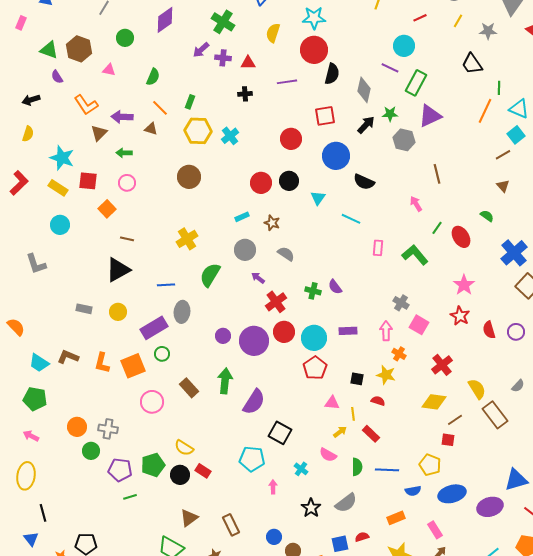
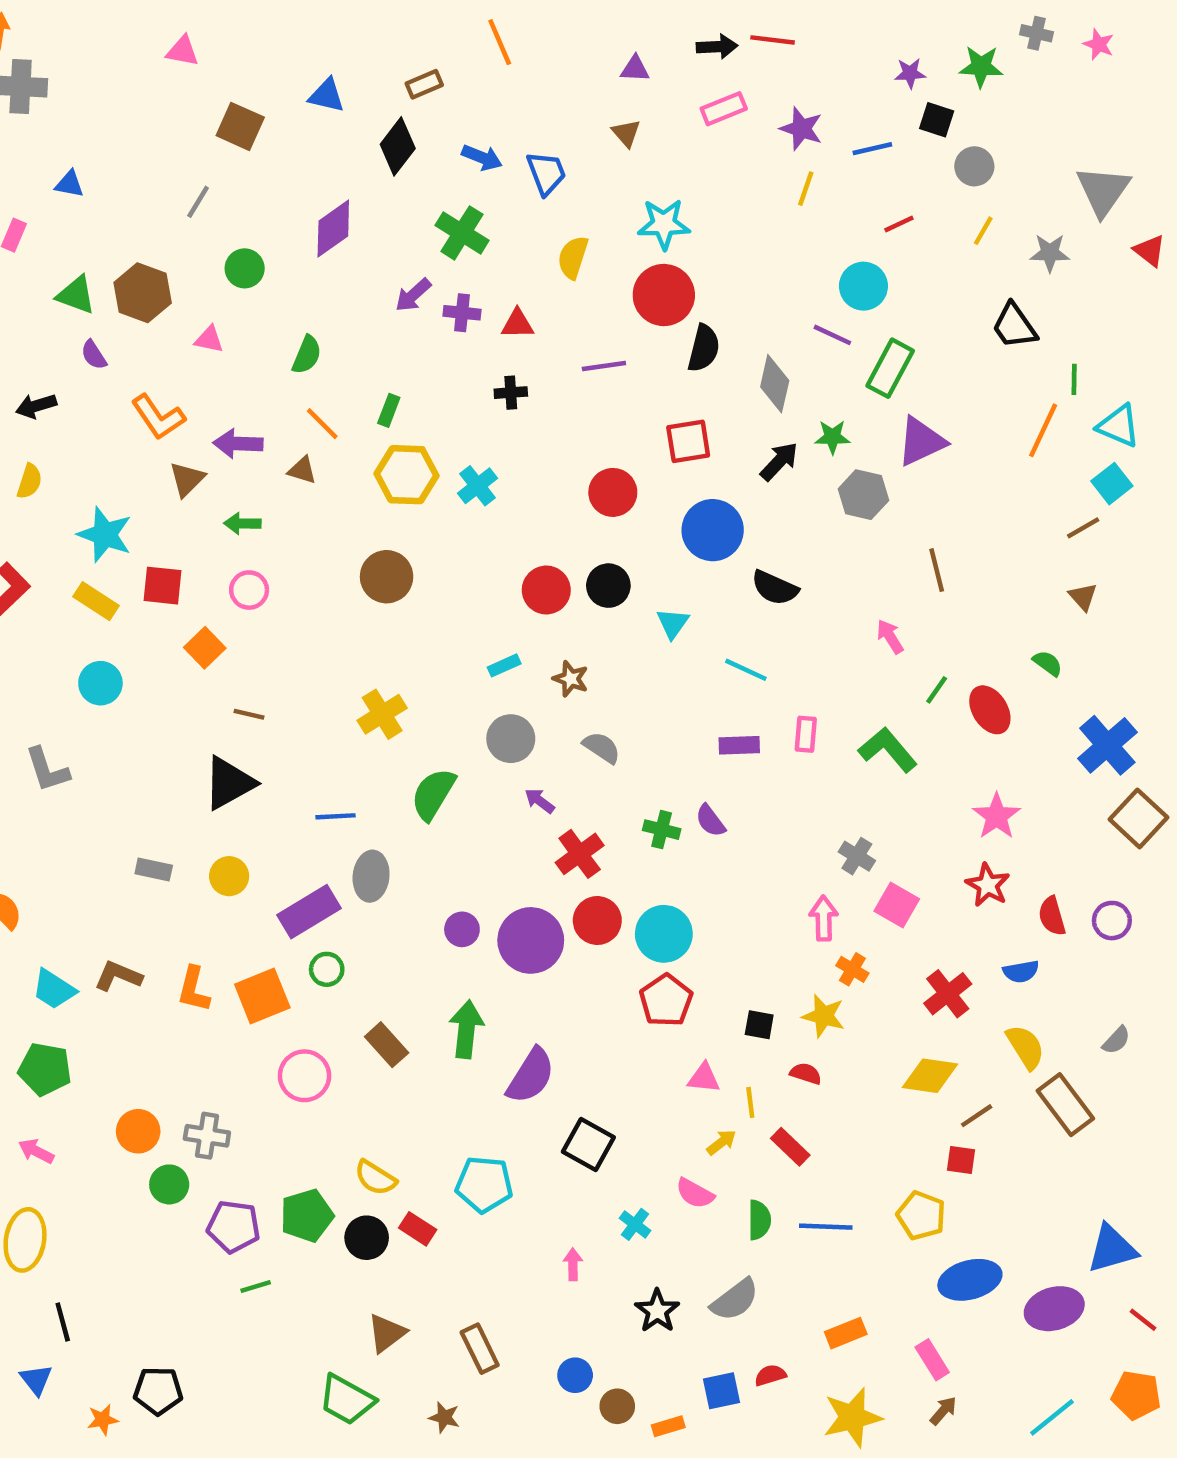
purple rectangle: (348, 331) -> (739, 745), moved
cyan pentagon: (252, 459) -> (484, 1184), moved
blue semicircle: (413, 491) -> (1021, 972), moved

